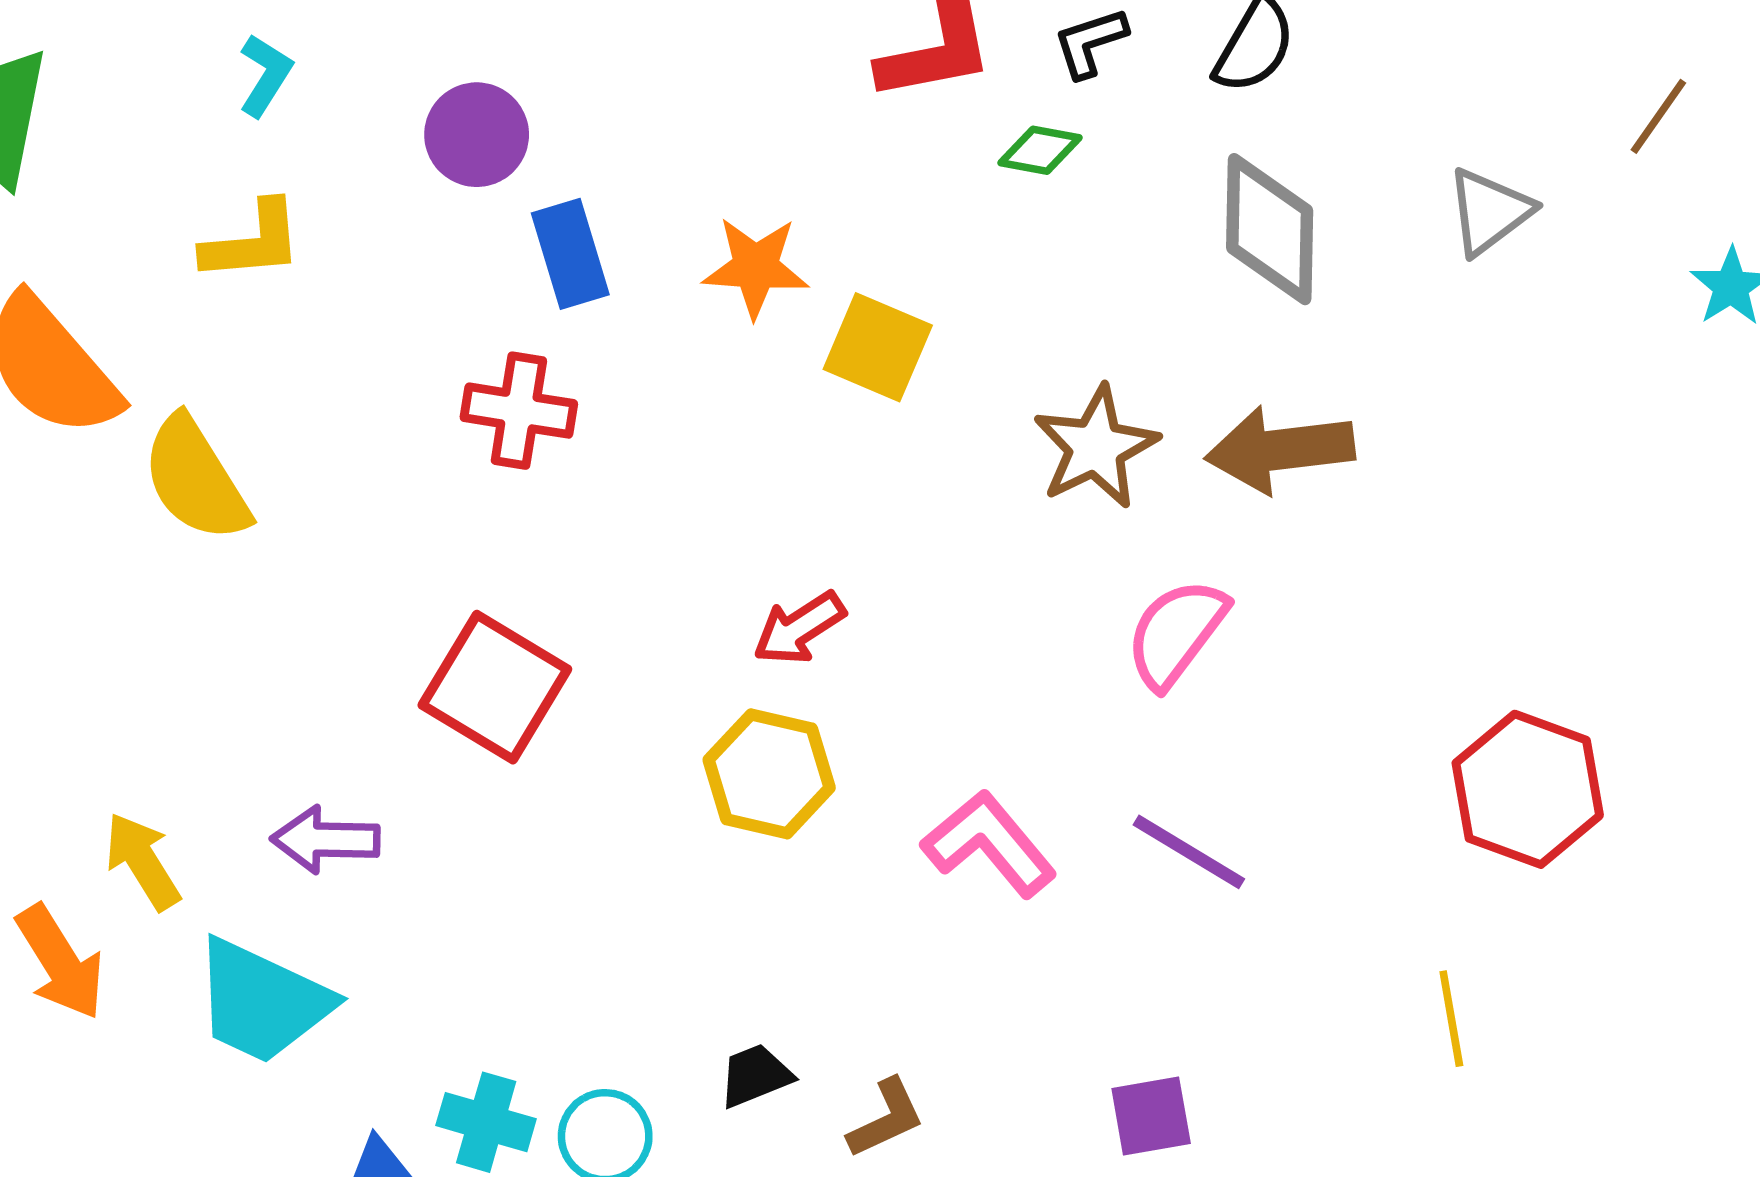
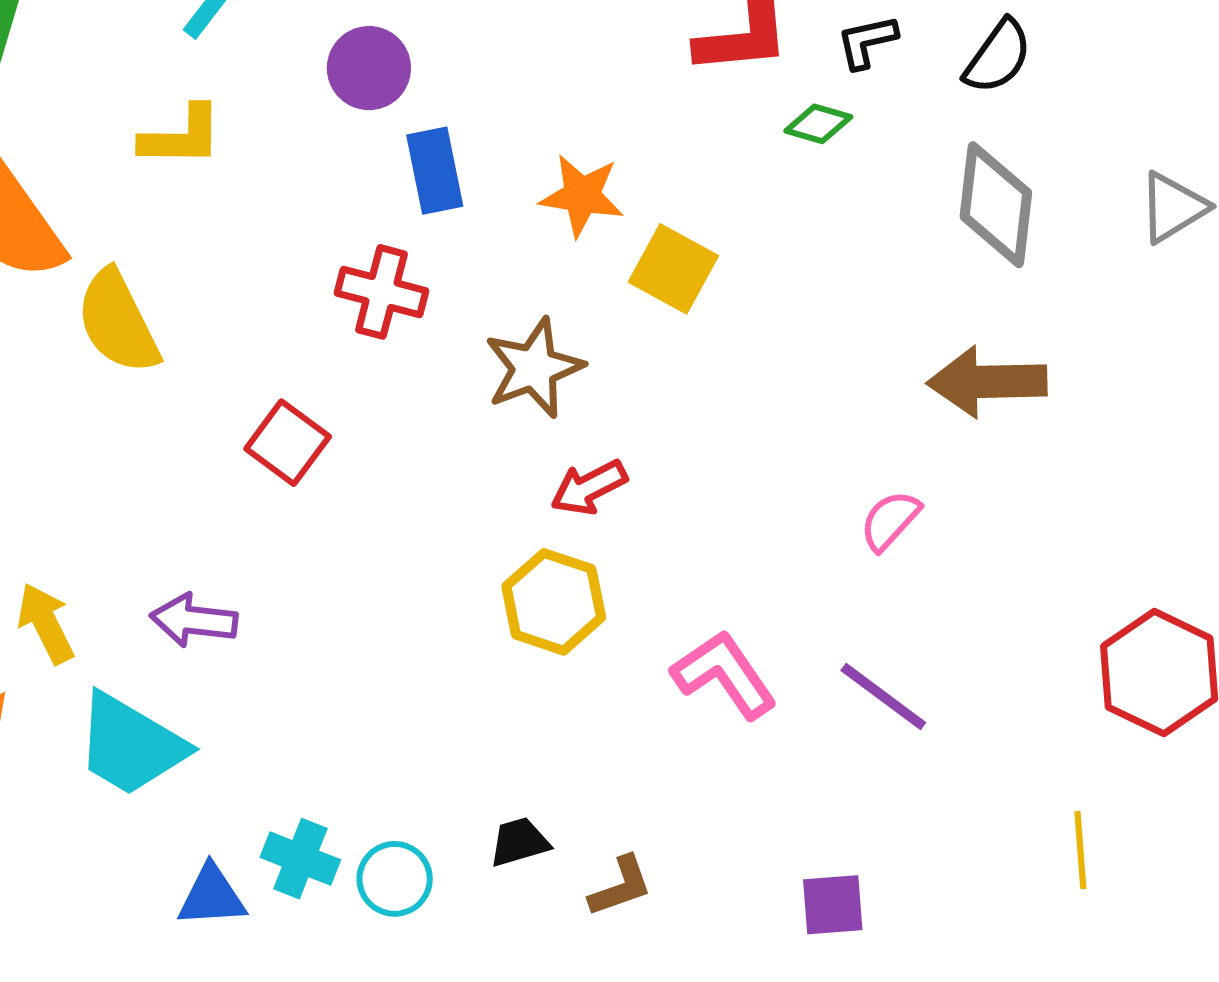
brown star: (1096, 447) -> (534, 368), moved
pink semicircle: (1176, 633) -> (890, 520), size x0.7
red square: (495, 687) -> (288, 443), moved, size x0.7

